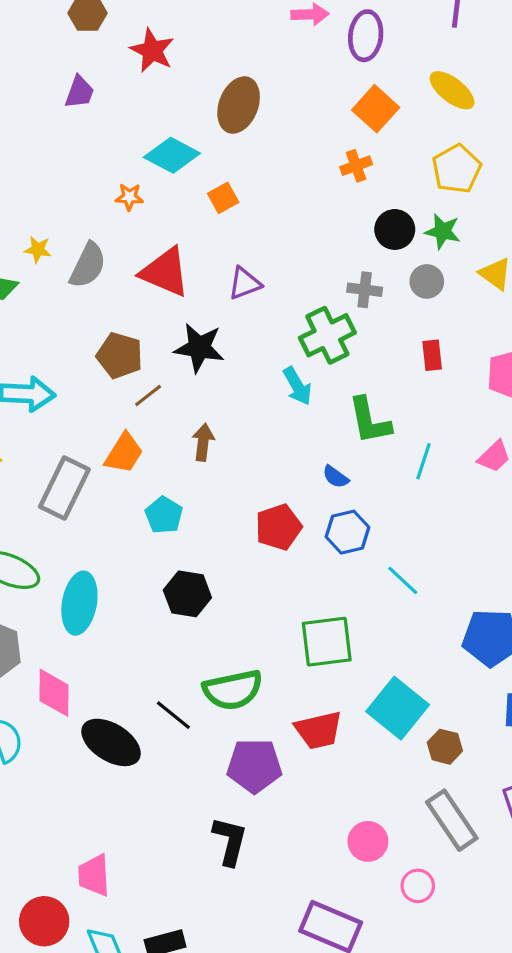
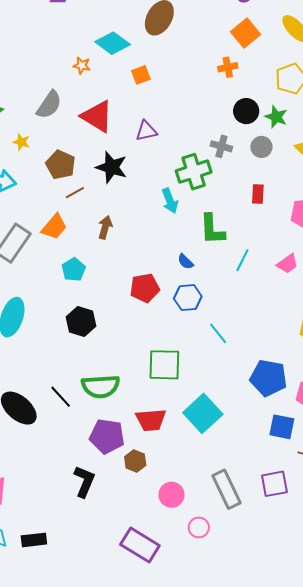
yellow star: (38, 249) -> (21, 142), moved
brown hexagon: (445, 747) -> (135, 461), moved

